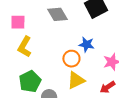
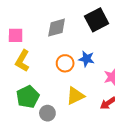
gray diamond: (57, 14) -> (57, 28), turned -75
orange circle: (71, 59) -> (65, 63), moved

